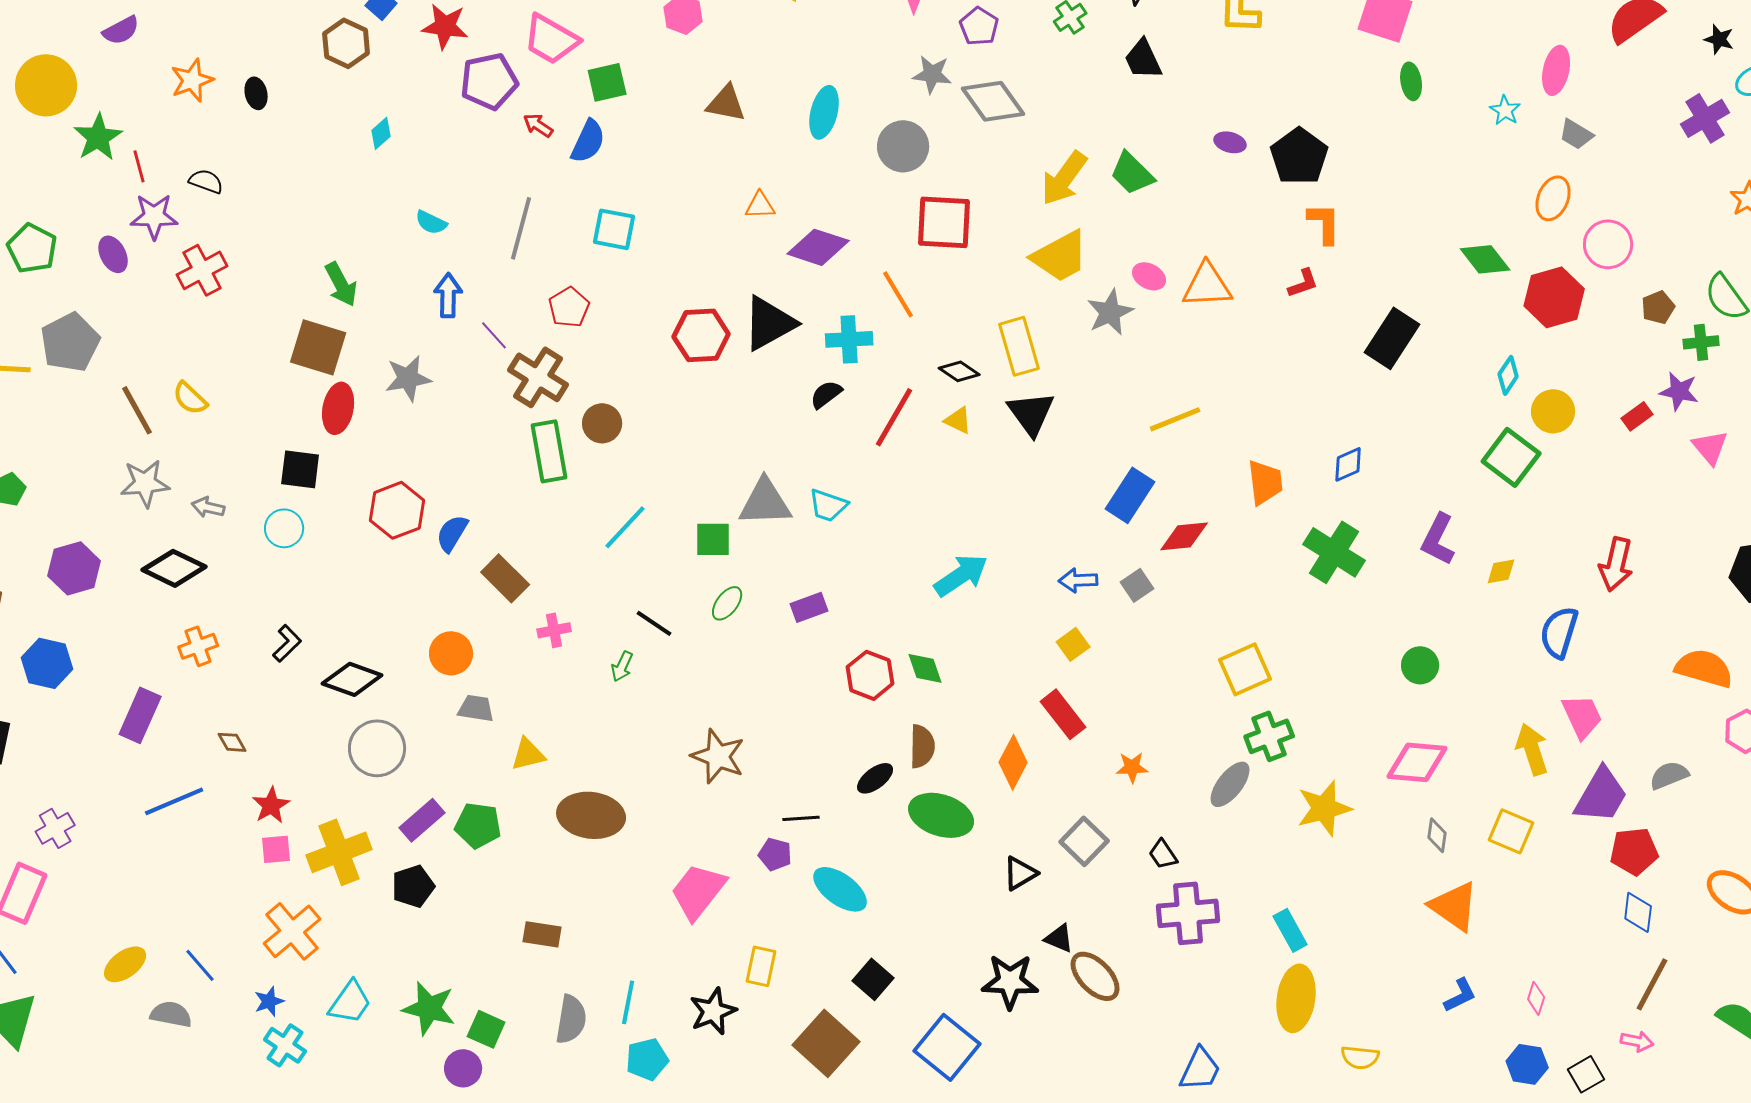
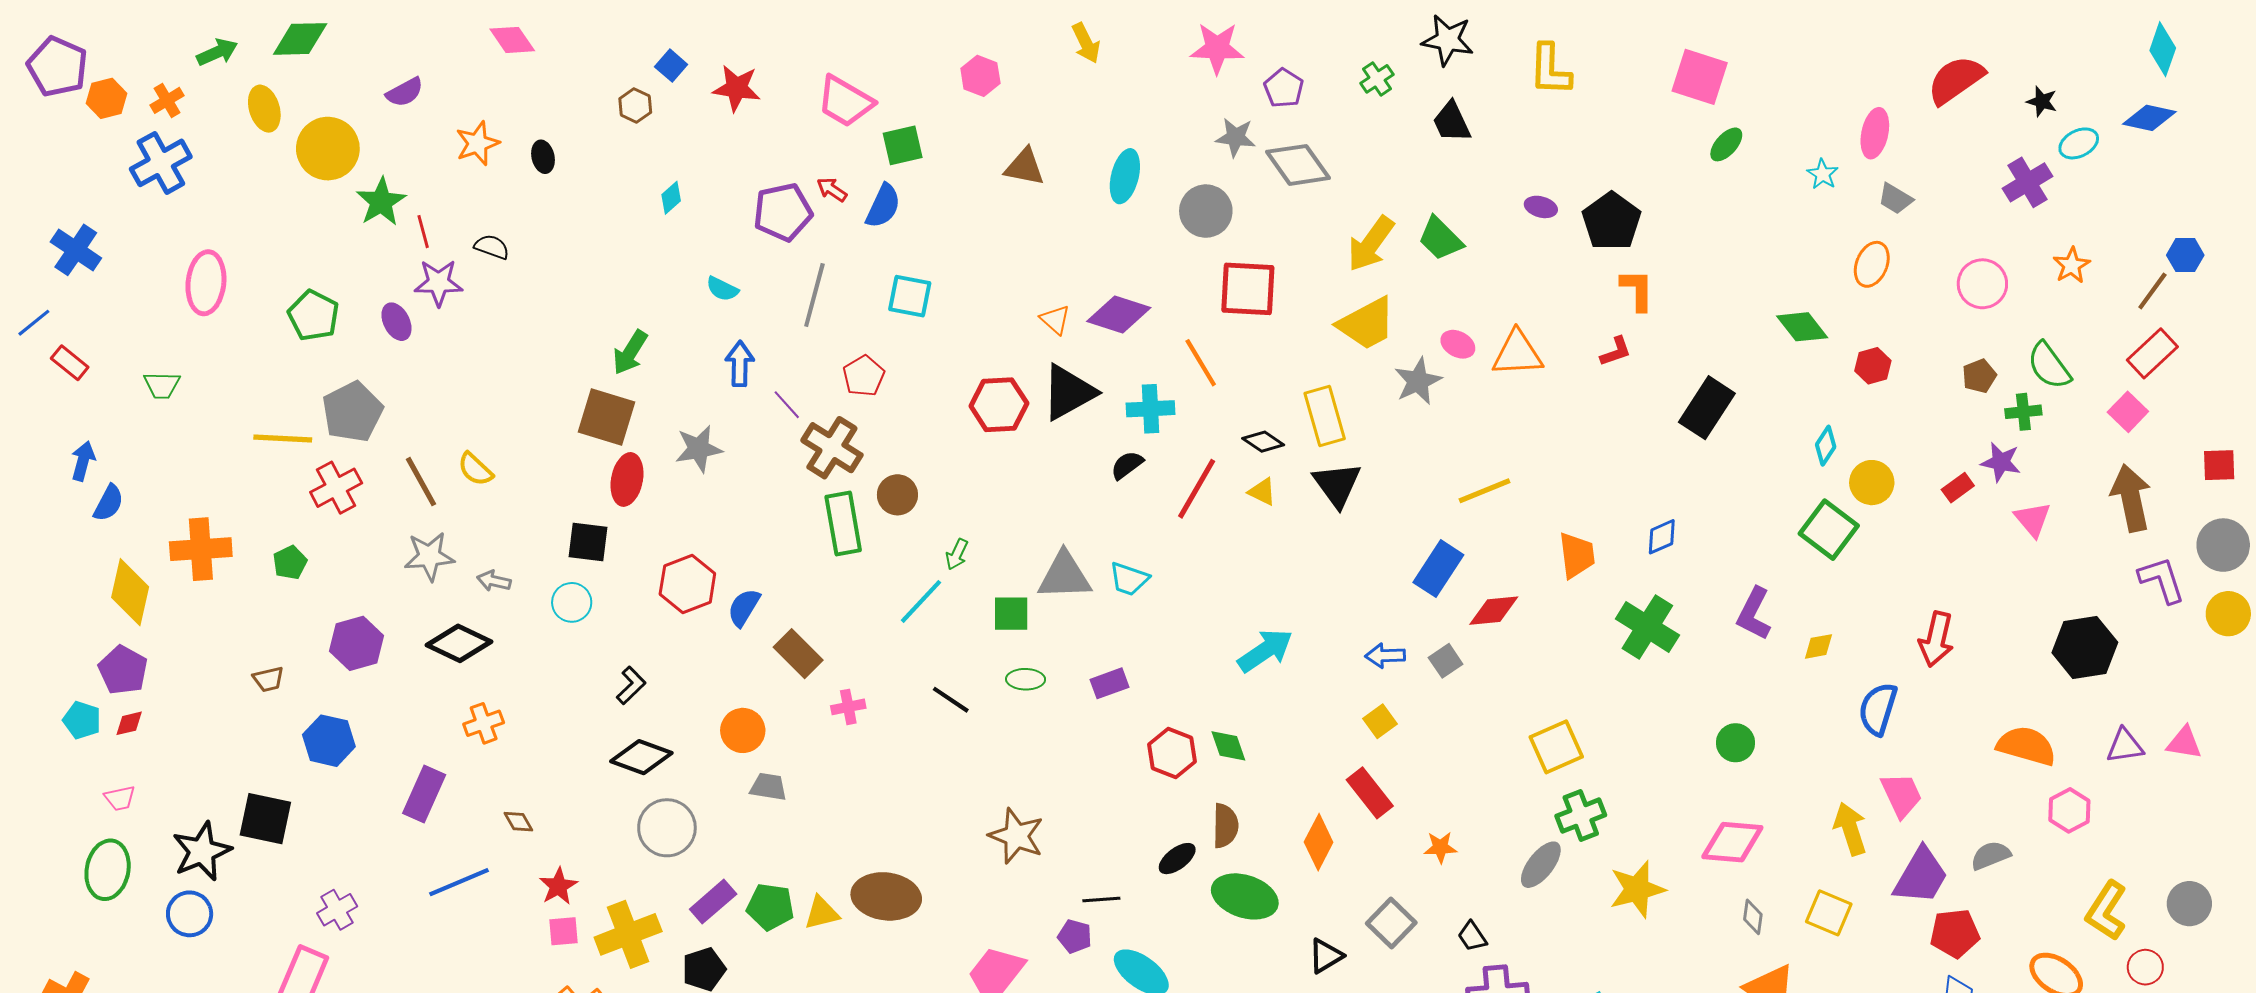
brown hexagon: (346, 43) -> (635, 106), size x0.7
purple pentagon: (489, 81) -> (783, 212), moved
green ellipse: (1411, 81) -> (1726, 144), turned 51
orange triangle: (760, 205) -> (1055, 320), moved, turned 44
pink circle: (1608, 244) -> (1982, 284), moved
red cross: (202, 270) -> (336, 488), moved
green arrow: (341, 284) -> (630, 352), turned 60
red hexagon: (1554, 297) -> (1873, 366), size x0.6
green ellipse: (727, 603) -> (1026, 679), turned 54
black L-shape: (287, 643) -> (631, 685), moved
green arrow: (622, 666) -> (957, 554), moved
yellow triangle: (528, 754) -> (822, 913), moved

